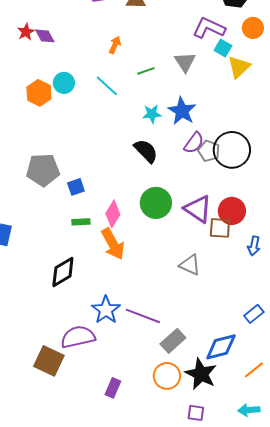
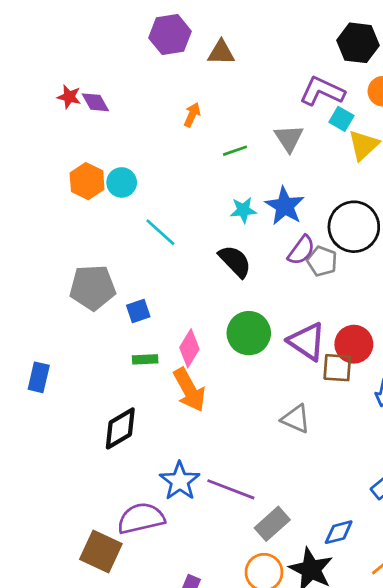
red star: (26, 32) -> (69, 97), turned -30
cyan circle: (64, 83) -> (122, 182), moved
cyan line: (107, 86) -> (160, 232), moved
black circle: (232, 150) -> (354, 227), moved
blue diamond: (221, 347) -> (339, 532), size x0.7

